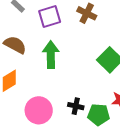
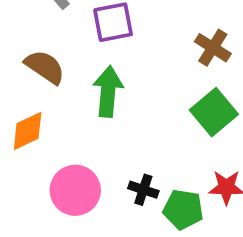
brown cross: (87, 13) -> (213, 48), moved

